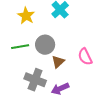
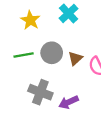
brown triangle: (58, 62) -> (75, 58), moved

